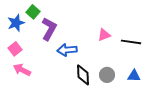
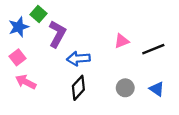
black line: (131, 42) -> (153, 49), turned -30
black diamond: (83, 75) -> (78, 88), moved, turned 45
blue triangle: (134, 76) -> (157, 89), turned 32

